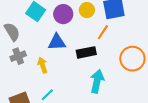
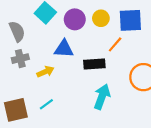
yellow arrow: (43, 65) -> (45, 72), turned 77

